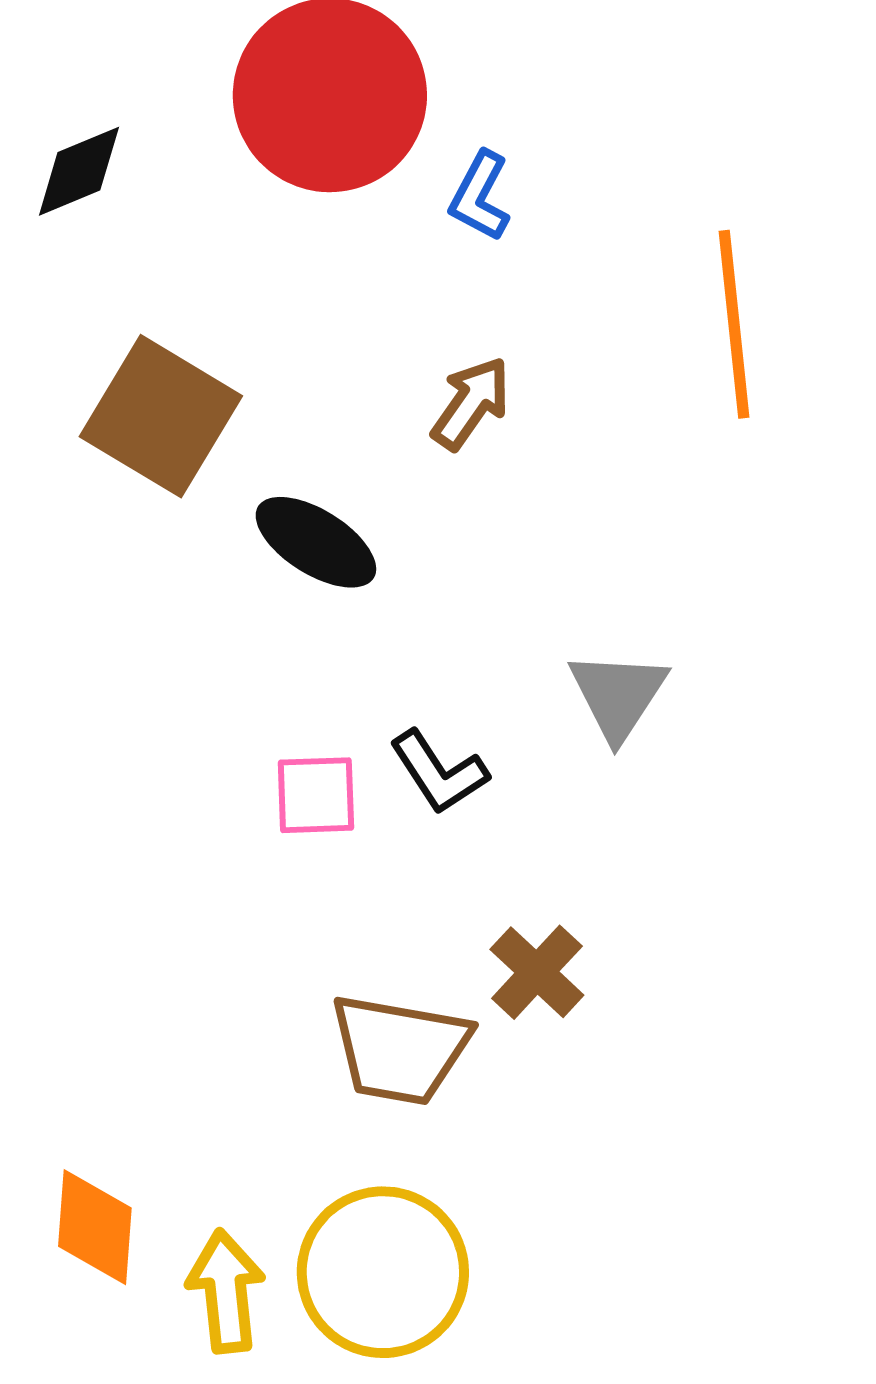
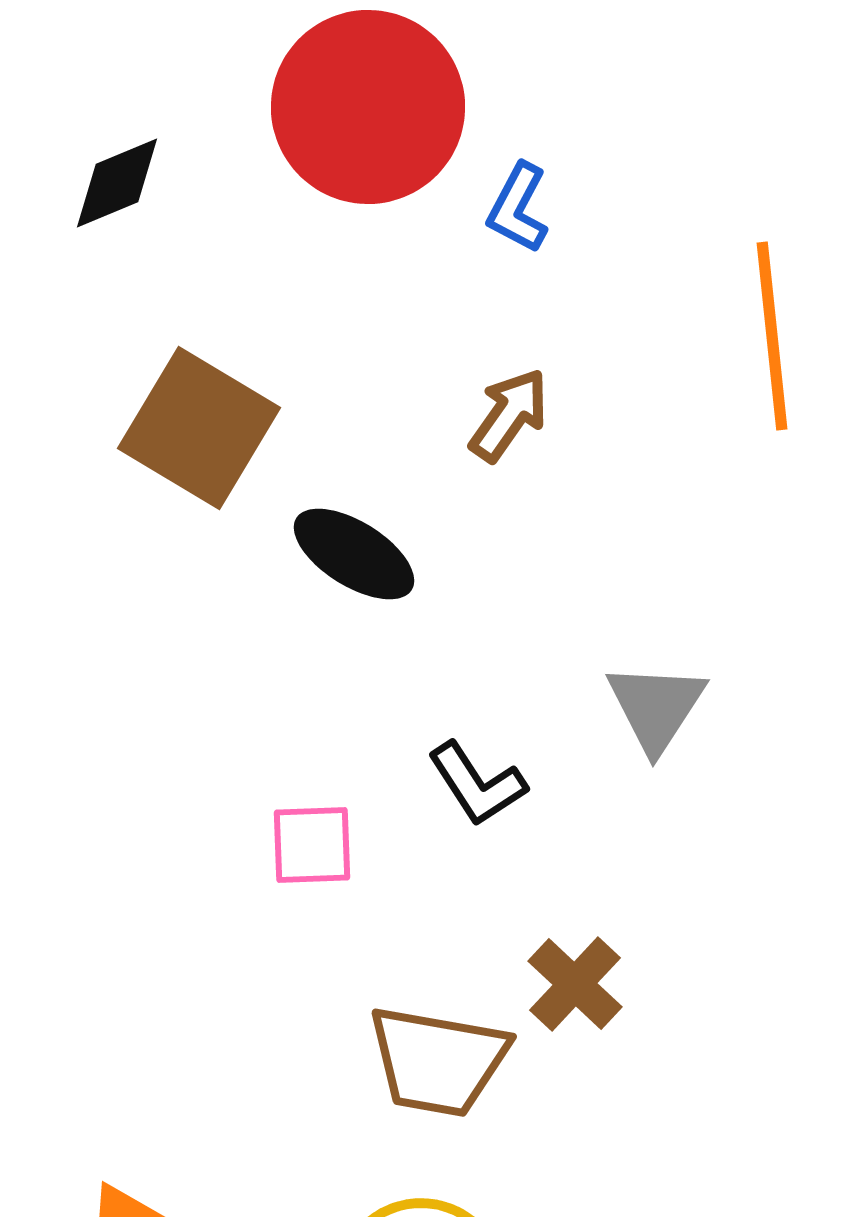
pink square: (316, 795) -> (312, 845), moved

